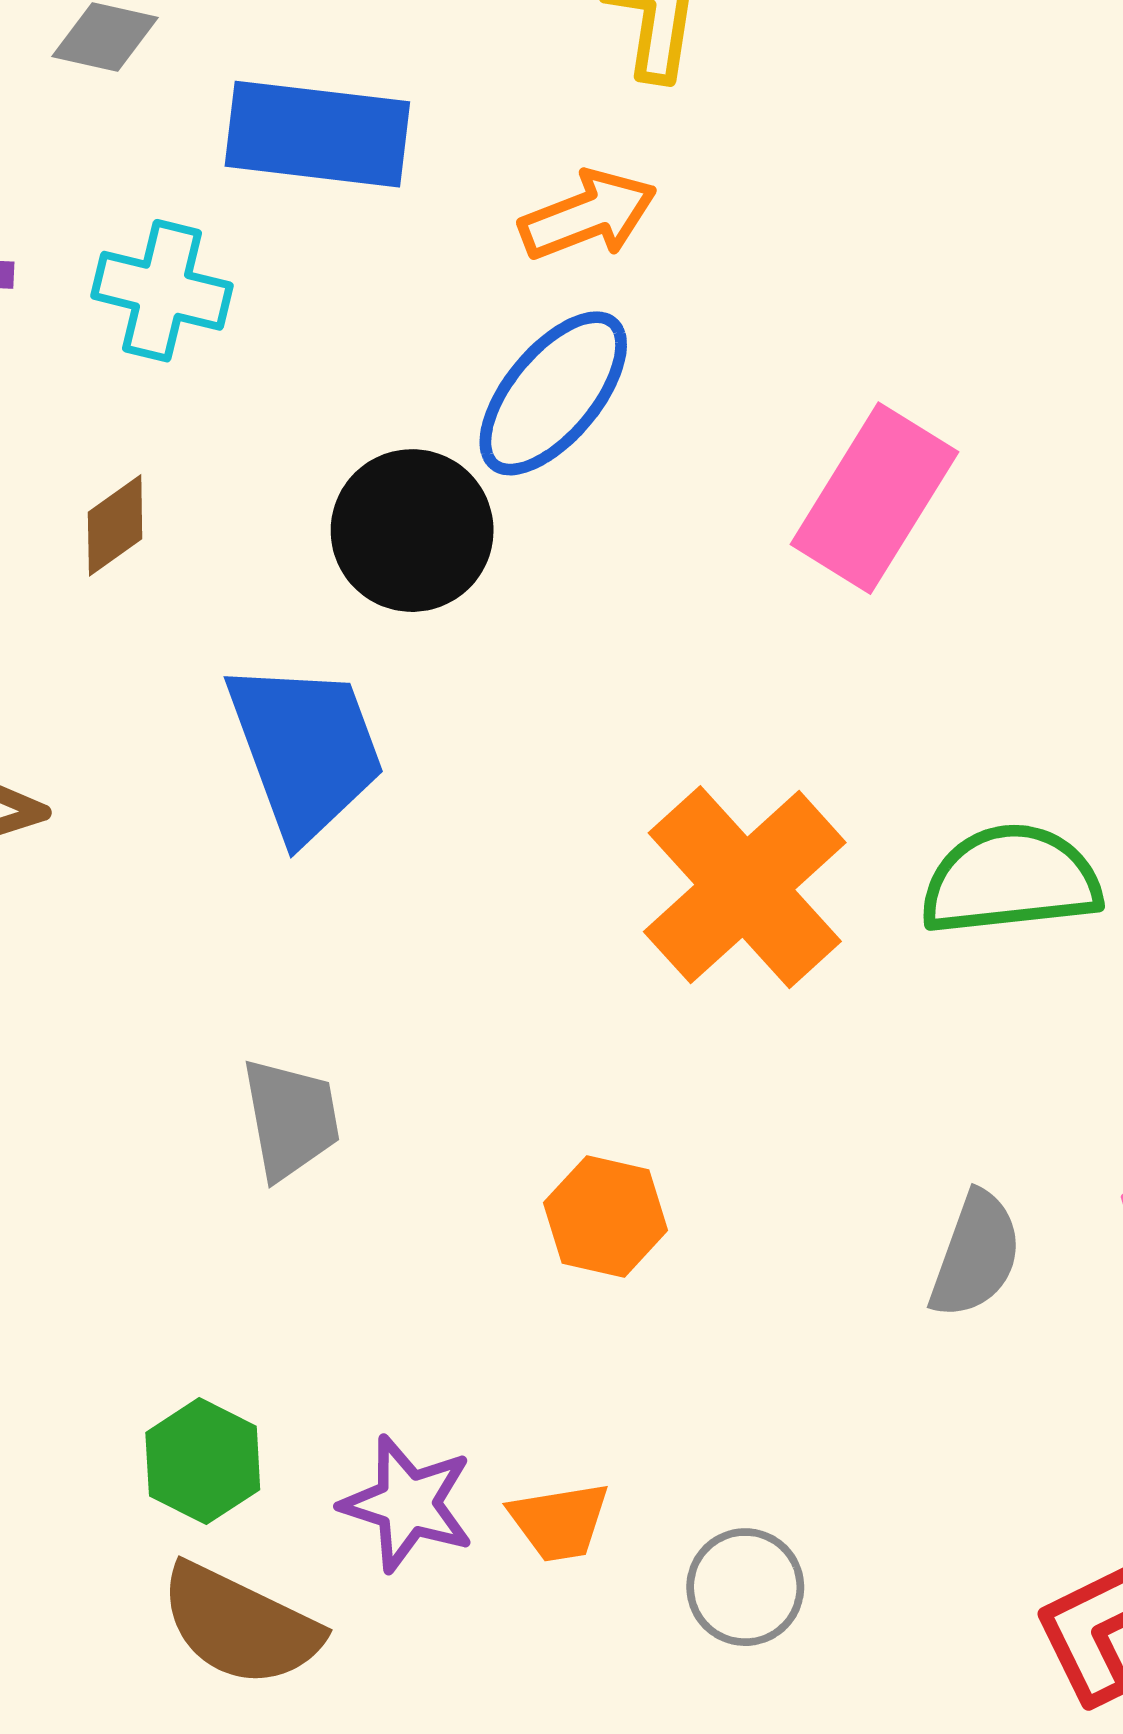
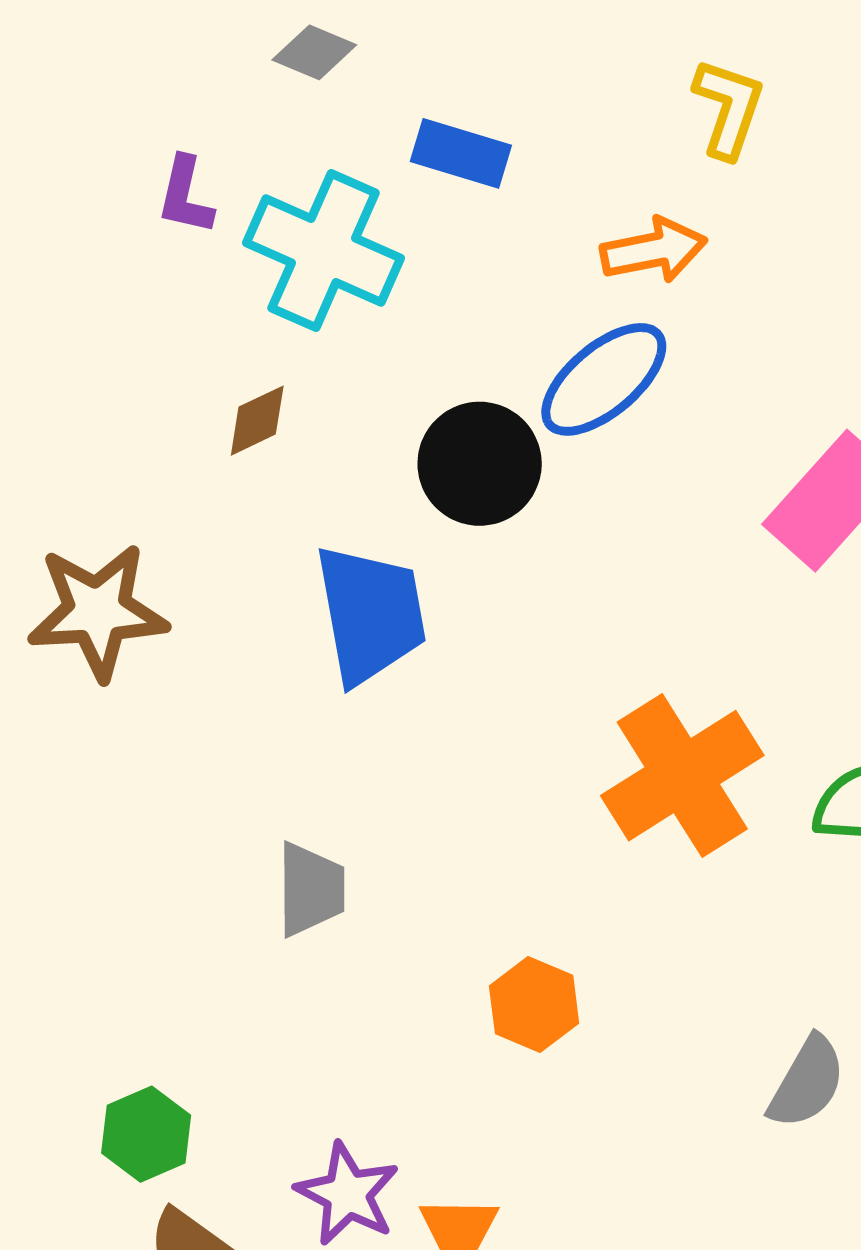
blue rectangle: (317, 134) -> (461, 153), size x0.7
cyan cross: (162, 291) -> (324, 251), size x1.5
green hexagon: (203, 1461) -> (146, 1134), moved

